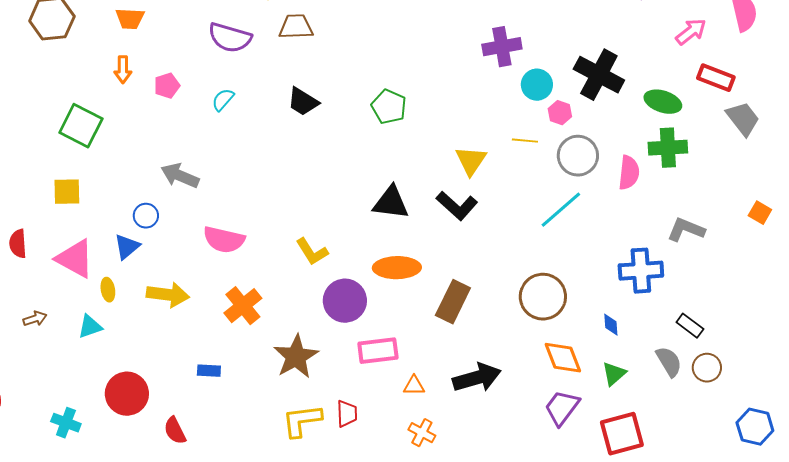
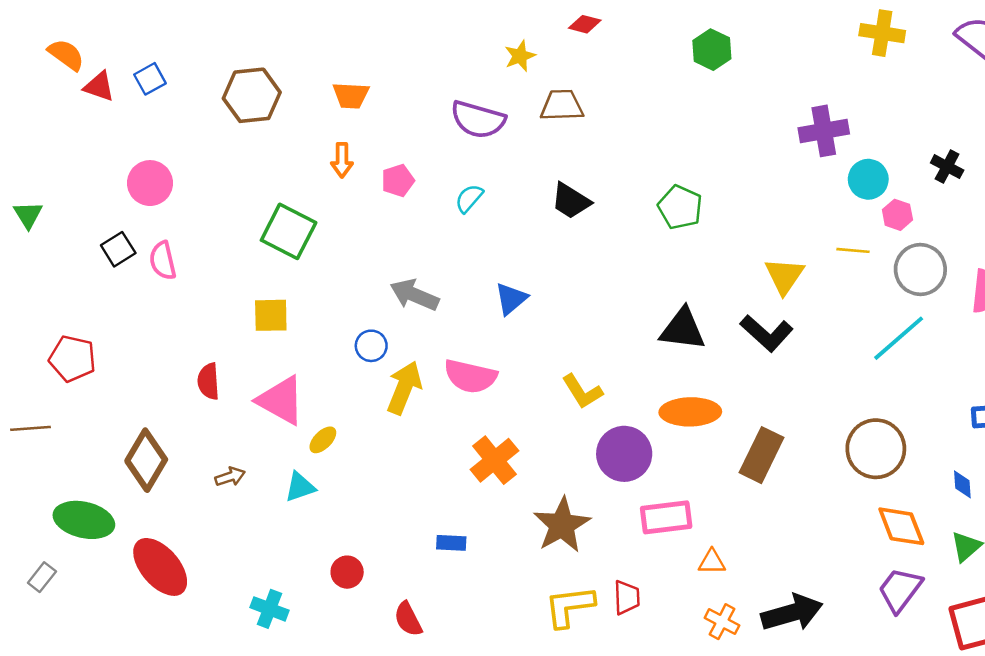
black cross: (599, 75) -> (947, 167), size x0.5
blue triangle: (127, 247) -> (511, 299), moved
yellow ellipse: (108, 290) -> (323, 440), turned 55
yellow arrow: (168, 295) -> (404, 388), moved, turned -75
black arrow: (477, 378) -> (792, 613), moved
red circle: (127, 394) -> (347, 572), size x0.6

